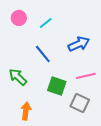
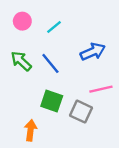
green arrow: (18, 77) -> (21, 61), moved
green square: (57, 86) -> (52, 101), moved
gray square: (80, 103) -> (81, 112), moved

